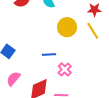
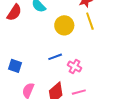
yellow line: (93, 31) -> (90, 21), turned 30

